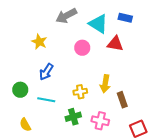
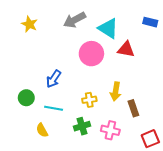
blue rectangle: (125, 18) -> (150, 22), moved
yellow star: (39, 42) -> (29, 24), moved
pink circle: (82, 48) -> (91, 54), size x1.5
yellow semicircle: (25, 125) -> (42, 130), moved

